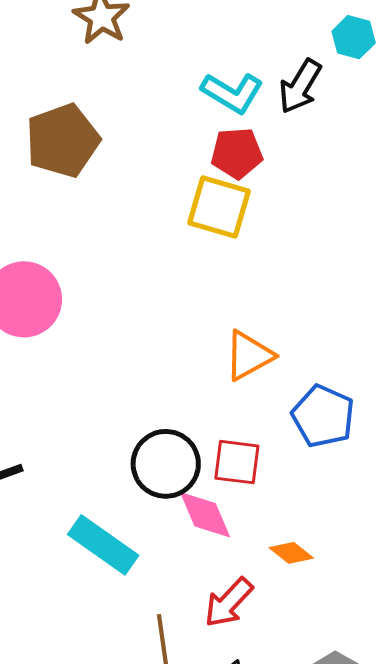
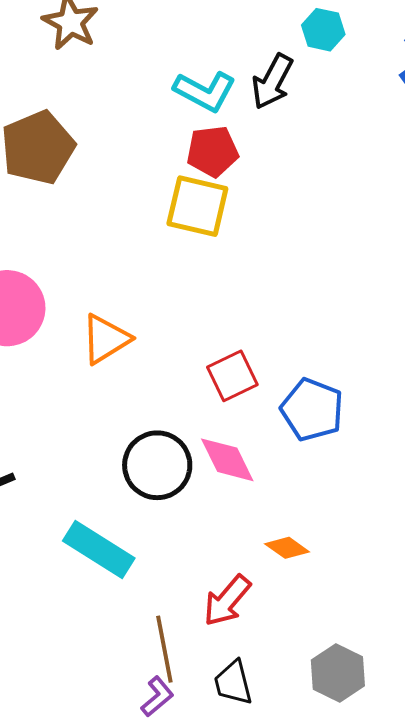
orange triangle: (249, 356) -> (106, 339), moved
red square: (237, 462) -> (232, 376), moved, turned -30
pink diamond: (205, 515) -> (227, 460), moved

